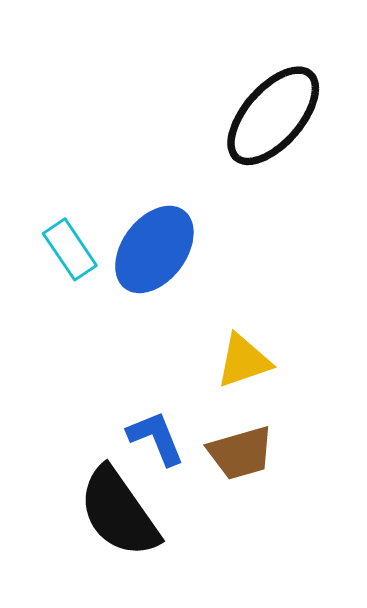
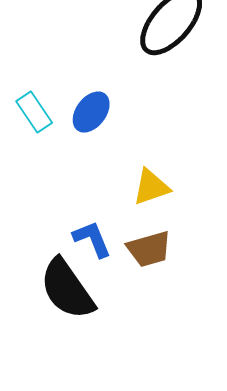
blue ellipse: (154, 249) -> (91, 112), size x0.7

